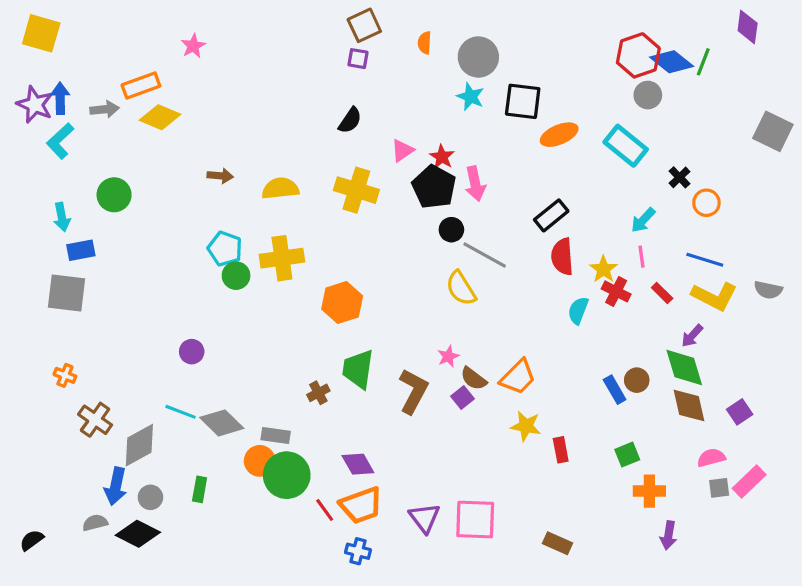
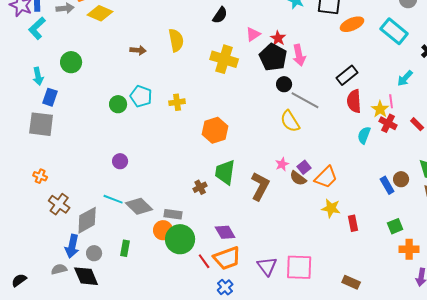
yellow semicircle: (280, 188) -> (176, 40), moved, turned 85
blue rectangle: (81, 250) -> (50, 97), turned -60
pink line: (641, 257) -> (391, 101), moved
yellow cross: (282, 258) -> (177, 102), size x0.6
green circle: (236, 276) -> (118, 104), moved
purple square: (463, 398) -> (304, 167), moved
black diamond: (138, 534) -> (86, 276), turned 40
blue cross: (358, 551) -> (225, 287), turned 35

